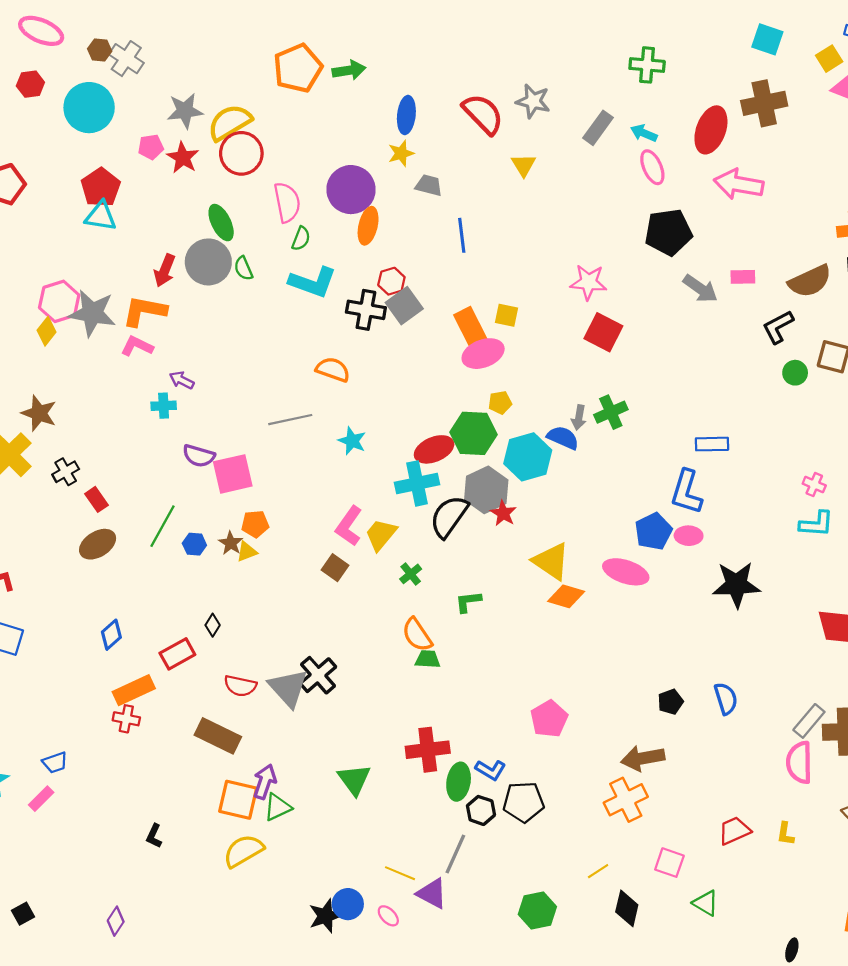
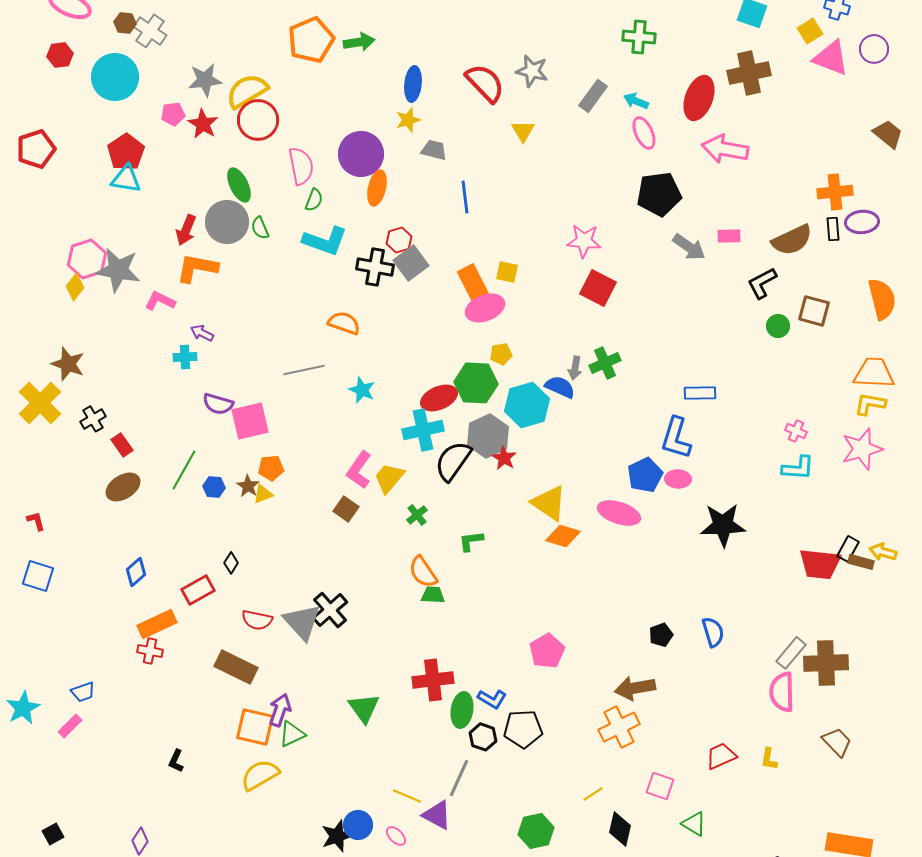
orange L-shape: (144, 311) -> (197, 268), moved

